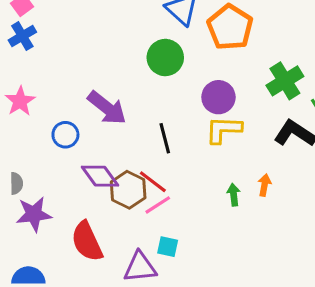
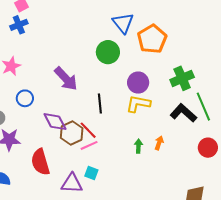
blue circle: (65, 135) -> (25, 98), moved

